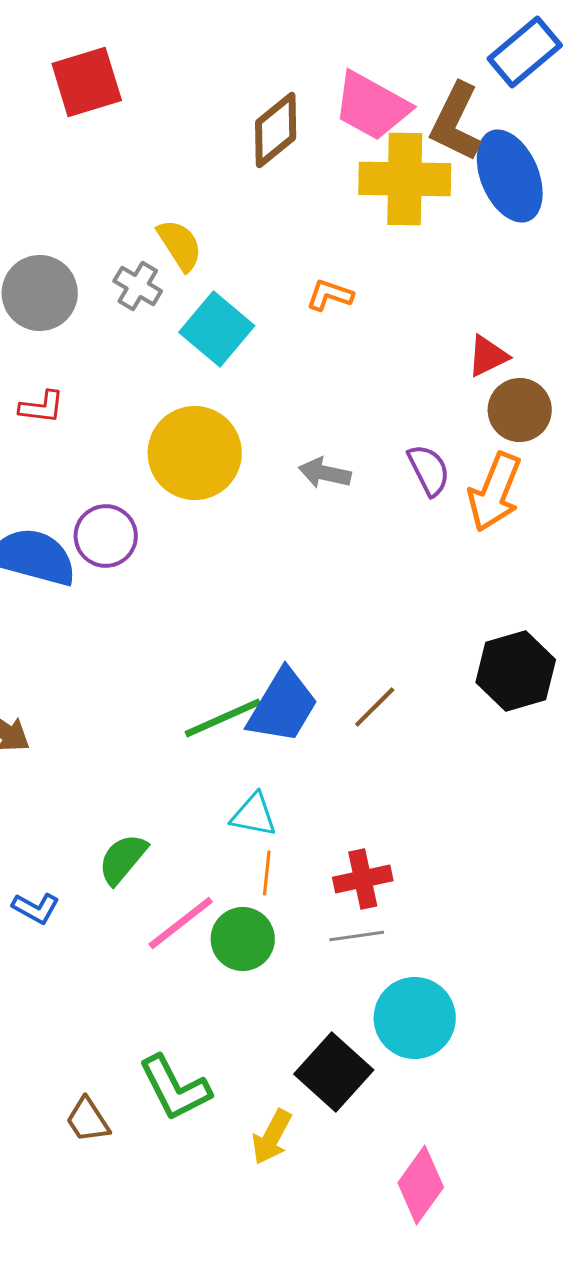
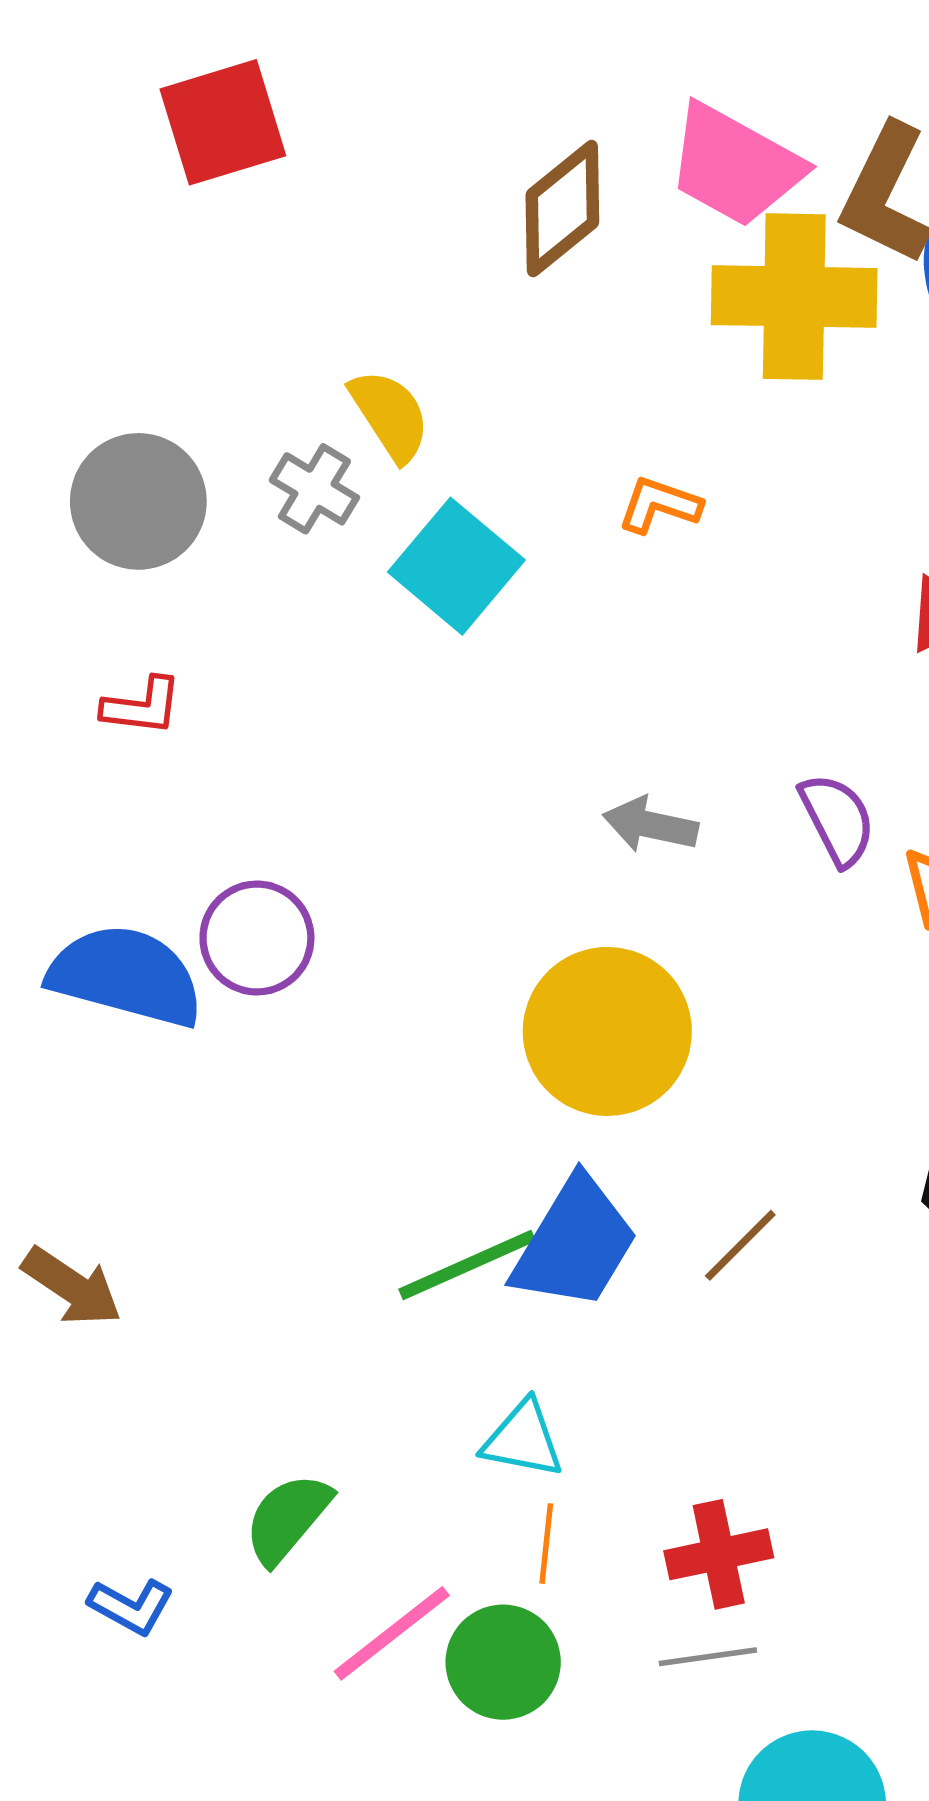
yellow circle: (195, 453) -> (607, 1031), moved

